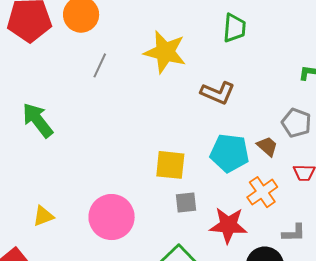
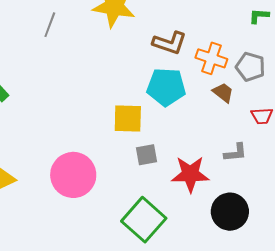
cyan pentagon: (230, 153) -> (166, 87), moved
orange cross: (262, 192) -> (211, 58), moved, turned -32
gray L-shape: (294, 233) -> (235, 153), moved

